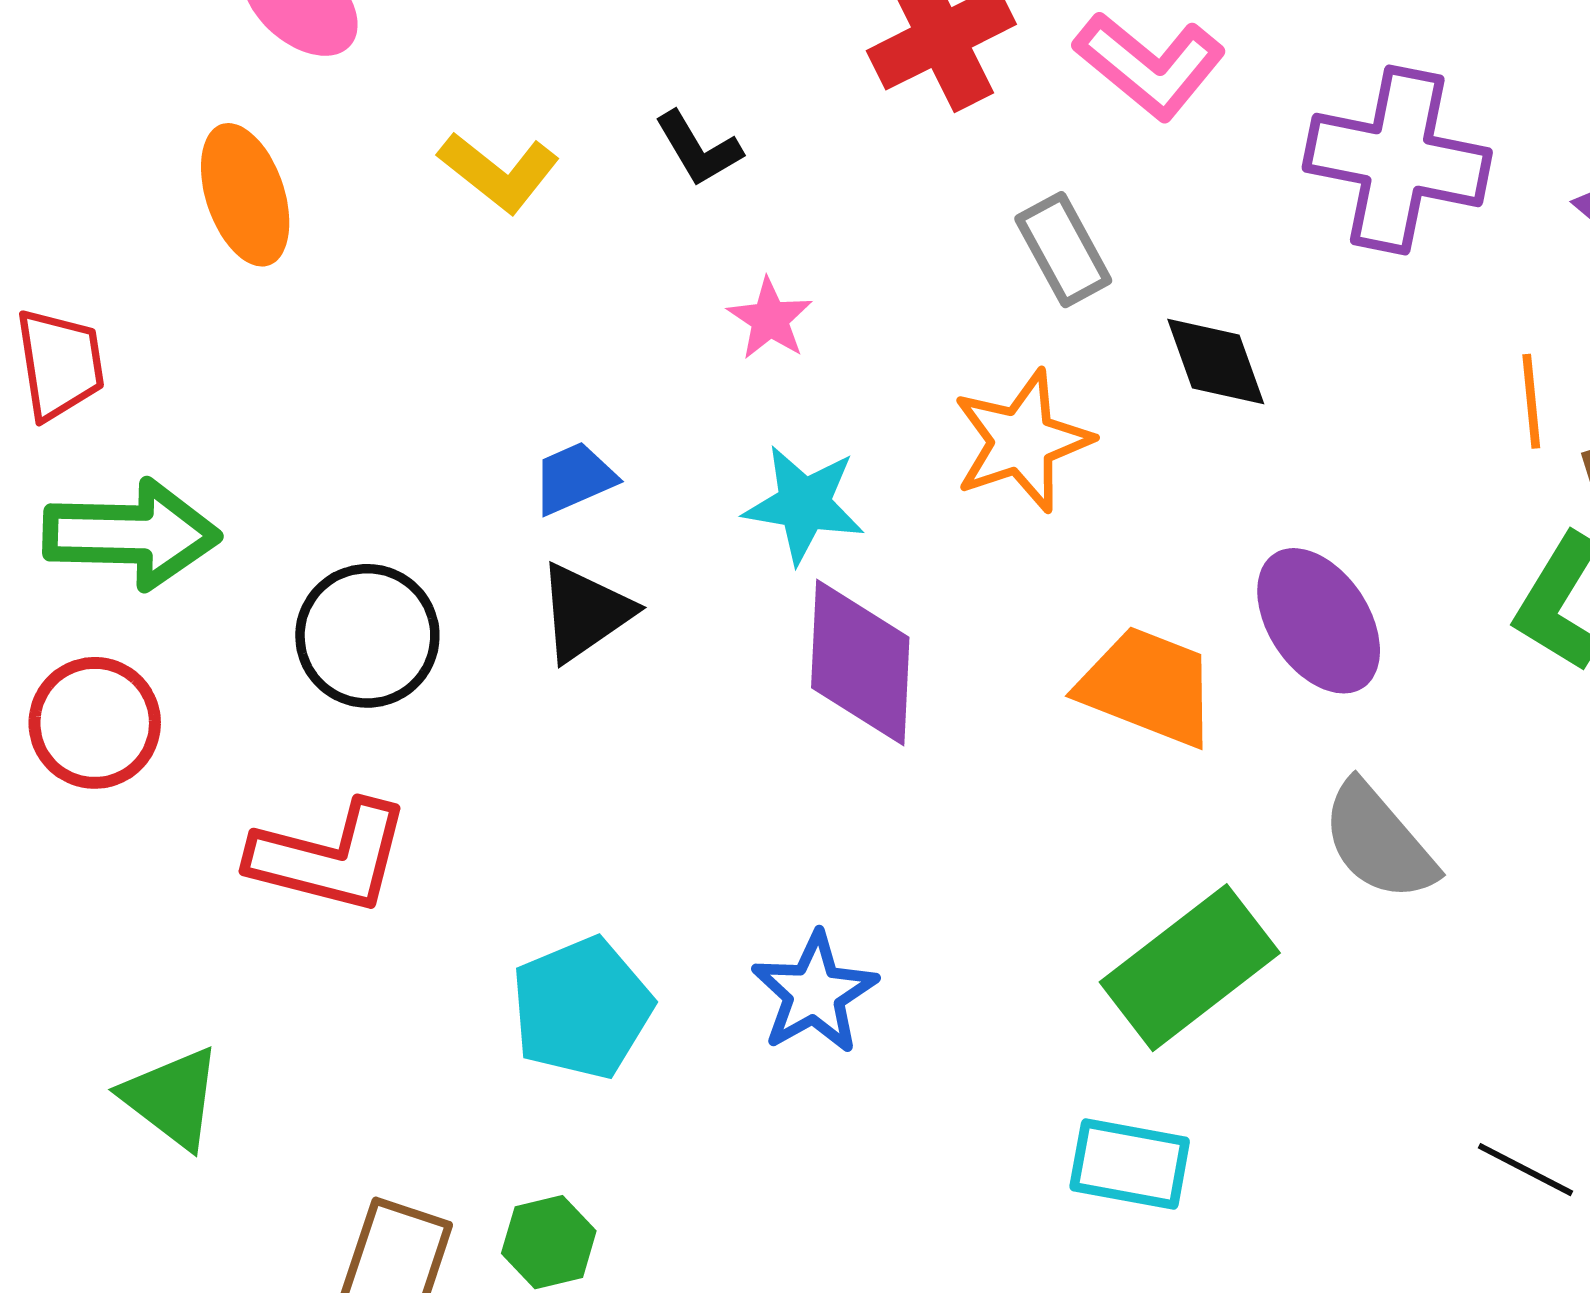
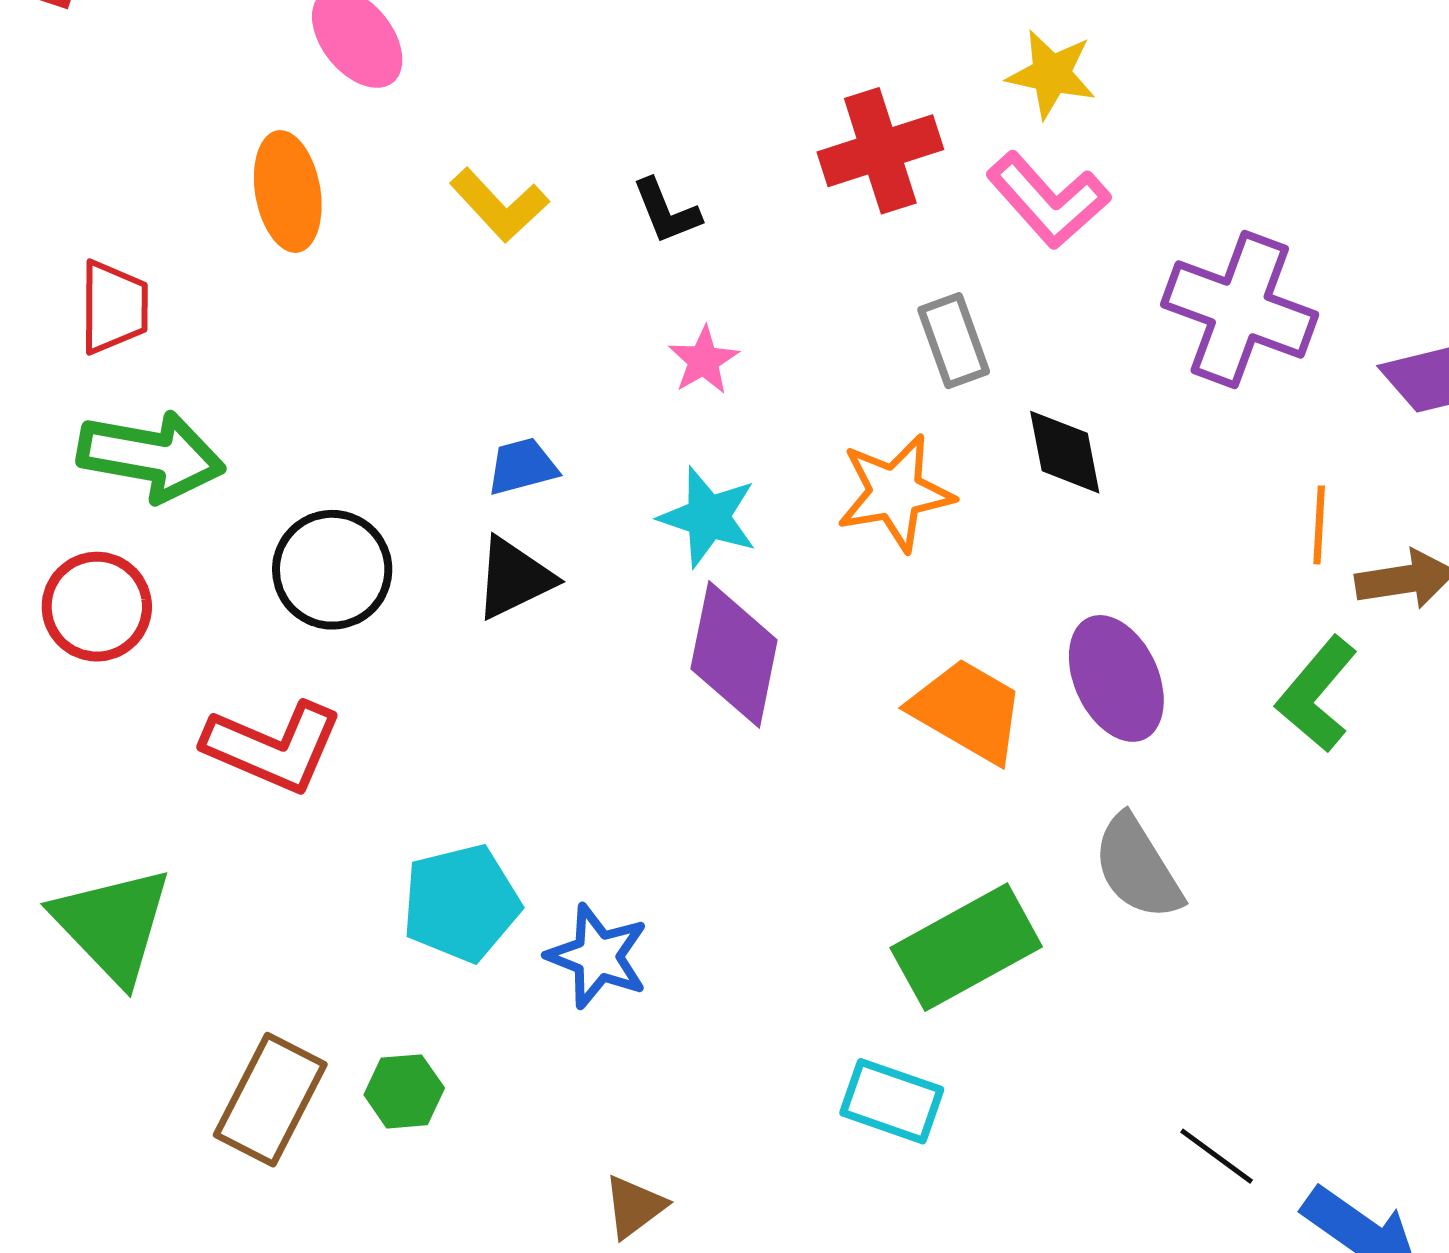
blue star: (814, 993) -> (598, 956), moved, turned -30
green triangle: (172, 1098) -> (113, 925), size x1.4

